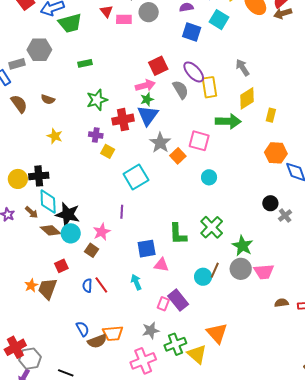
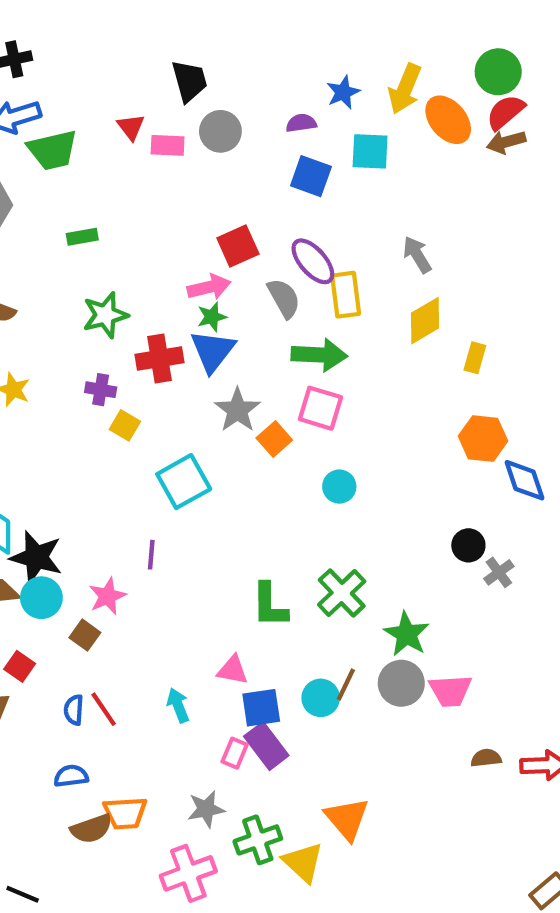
cyan square: (219, 20) -> (370, 151), turned -30
green arrow: (228, 121) -> (319, 355), moved
blue square: (147, 249) -> (261, 708), moved
red square: (61, 266) -> (20, 666), turned -32
blue semicircle: (83, 329) -> (71, 776), moved, turned -70

